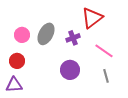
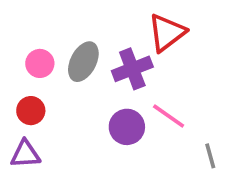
purple cross: (73, 38) -> (132, 69), size x1.5
pink line: (104, 51) -> (169, 116), moved
gray line: (106, 76) -> (210, 156), moved

